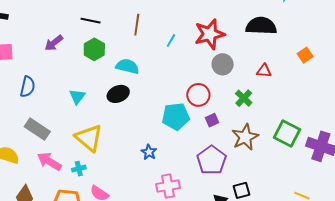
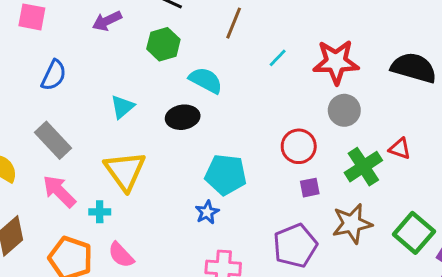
red triangle: (264, 71) -> (400, 149), moved
green cross: (244, 98) -> (363, 167), size x1.4
cyan pentagon: (176, 116) -> (226, 175), moved

